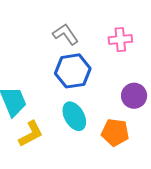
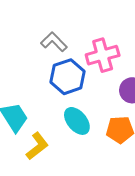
pink cross: (120, 40) -> (103, 55), moved, size x1.4

